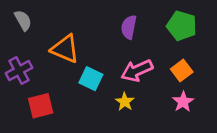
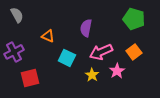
purple semicircle: (129, 27) -> (86, 28), moved
orange triangle: (65, 49) -> (48, 36), size x0.6
pink star: (183, 102) -> (117, 71), moved

